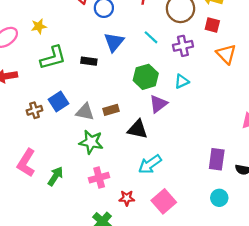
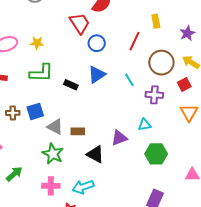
red square: (212, 25) -> (184, 84), turned 32
green hexagon: (146, 77) -> (156, 154), moved
cyan arrow: (150, 164) -> (83, 187), moved

